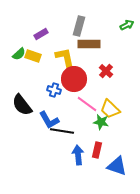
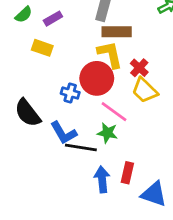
green semicircle: (19, 54) -> (24, 15), moved
yellow L-shape: (65, 58) -> (110, 54), moved
yellow trapezoid: (110, 109) -> (145, 90), moved
green star: (101, 122) -> (107, 133), moved

